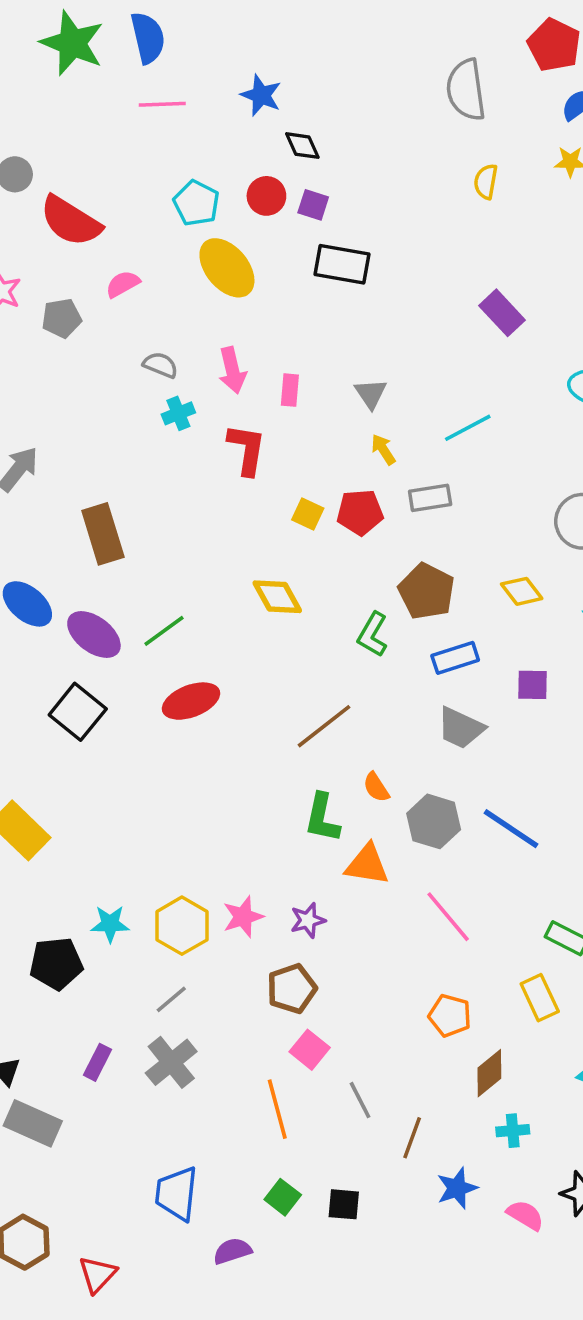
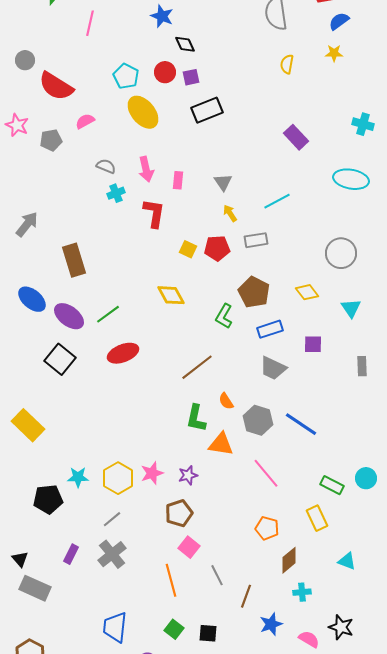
pink line: (162, 104) -> (90, 23), moved, turned -75
purple square: (313, 205) -> (191, 77), turned -30
black rectangle: (342, 264) -> (207, 110), turned -32

